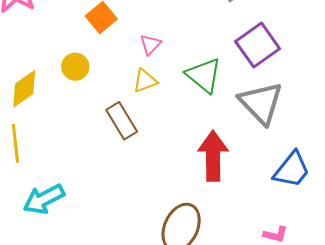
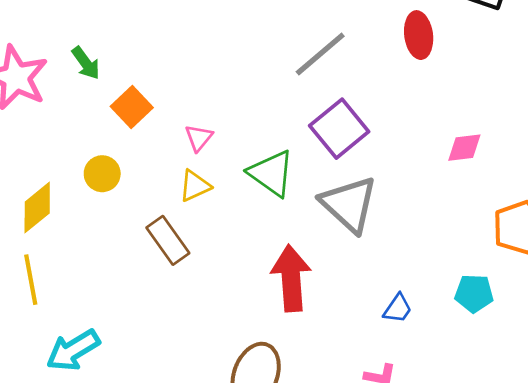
blue trapezoid: (292, 170) -> (398, 309), moved, size x0.6

